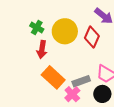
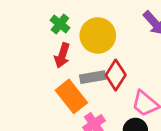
red diamond: (92, 37) -> (116, 75), moved
gray rectangle: (81, 81) -> (93, 77), moved

